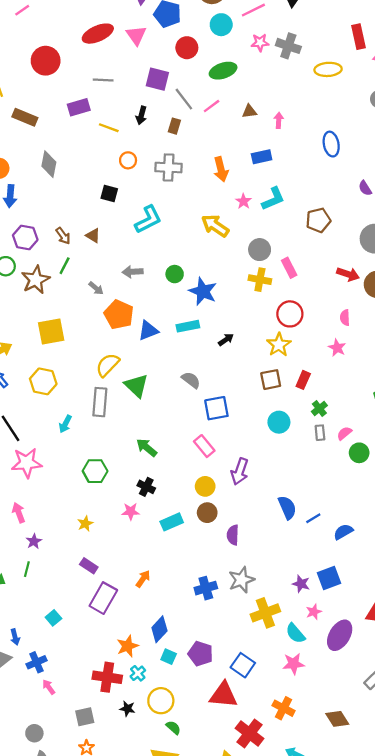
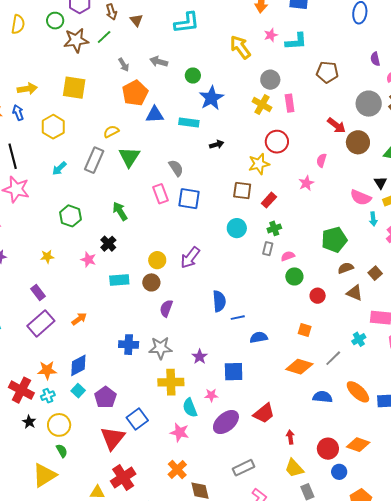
yellow semicircle: (108, 365) -> (111, 132), size x0.7
pink rectangle: (204, 446) -> (160, 194), moved
purple star: (301, 584) -> (200, 357), moved
red triangle: (223, 695) -> (113, 438), turned 44
orange cross: (283, 708) -> (177, 470), moved

